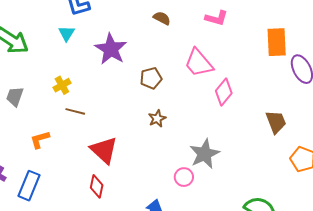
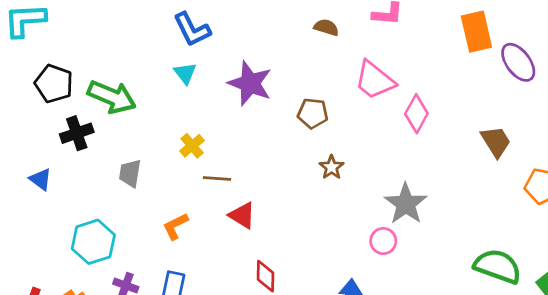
brown semicircle: (162, 18) -> (326, 27), moved
brown pentagon: (151, 78) -> (313, 113), turned 30
red triangle: (104, 150) -> (242, 215), moved, size x0.7

